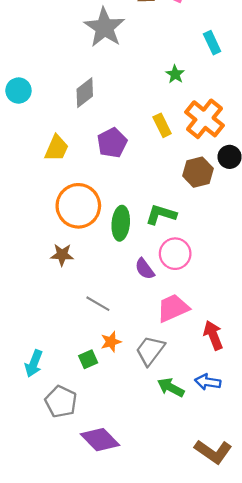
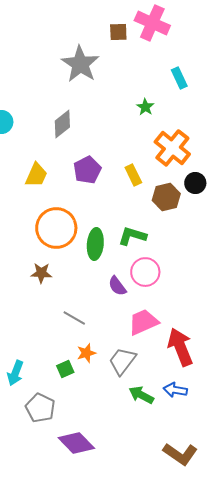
yellow rectangle: (162, 125) -> (133, 175), moved
red arrow: (213, 335) -> (180, 347), size x1.4

